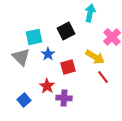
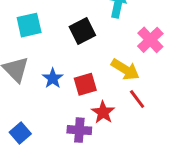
cyan square: (34, 37) -> (29, 25), moved
blue star: (48, 54) -> (53, 78), moved
red star: (47, 86) -> (103, 112), moved

